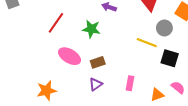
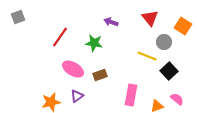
black square: (170, 58) -> (169, 71), turned 30
pink rectangle: (130, 83) -> (131, 95), size x1.5
purple triangle: (96, 84) -> (77, 96), moved

